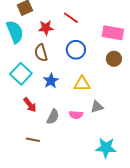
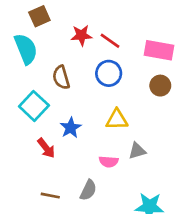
red line: (71, 18) -> (110, 41), moved
red star: (46, 28) -> (82, 35), moved
blue star: (51, 81) -> (71, 128), moved
gray semicircle: (53, 117) -> (88, 190), moved

